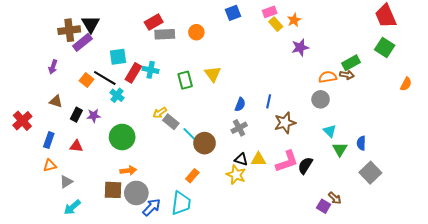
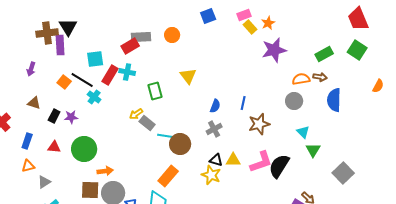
red rectangle: (154, 22) -> (130, 46), moved
purple rectangle: (82, 42) -> (60, 45), turned -54
purple star: (300, 47) -> (274, 50), size x1.4
green rectangle: (351, 63) -> (324, 54), moved
green rectangle: (185, 80) -> (155, 91), moved
cyan line: (190, 135) -> (166, 136), turned -36
green circle: (122, 137) -> (84, 149), moved
blue semicircle: (361, 143) -> (334, 100), moved, size x1.6
black semicircle: (305, 166) -> (279, 166), size x1.4
orange rectangle: (192, 176) -> (168, 176), size x1.5

